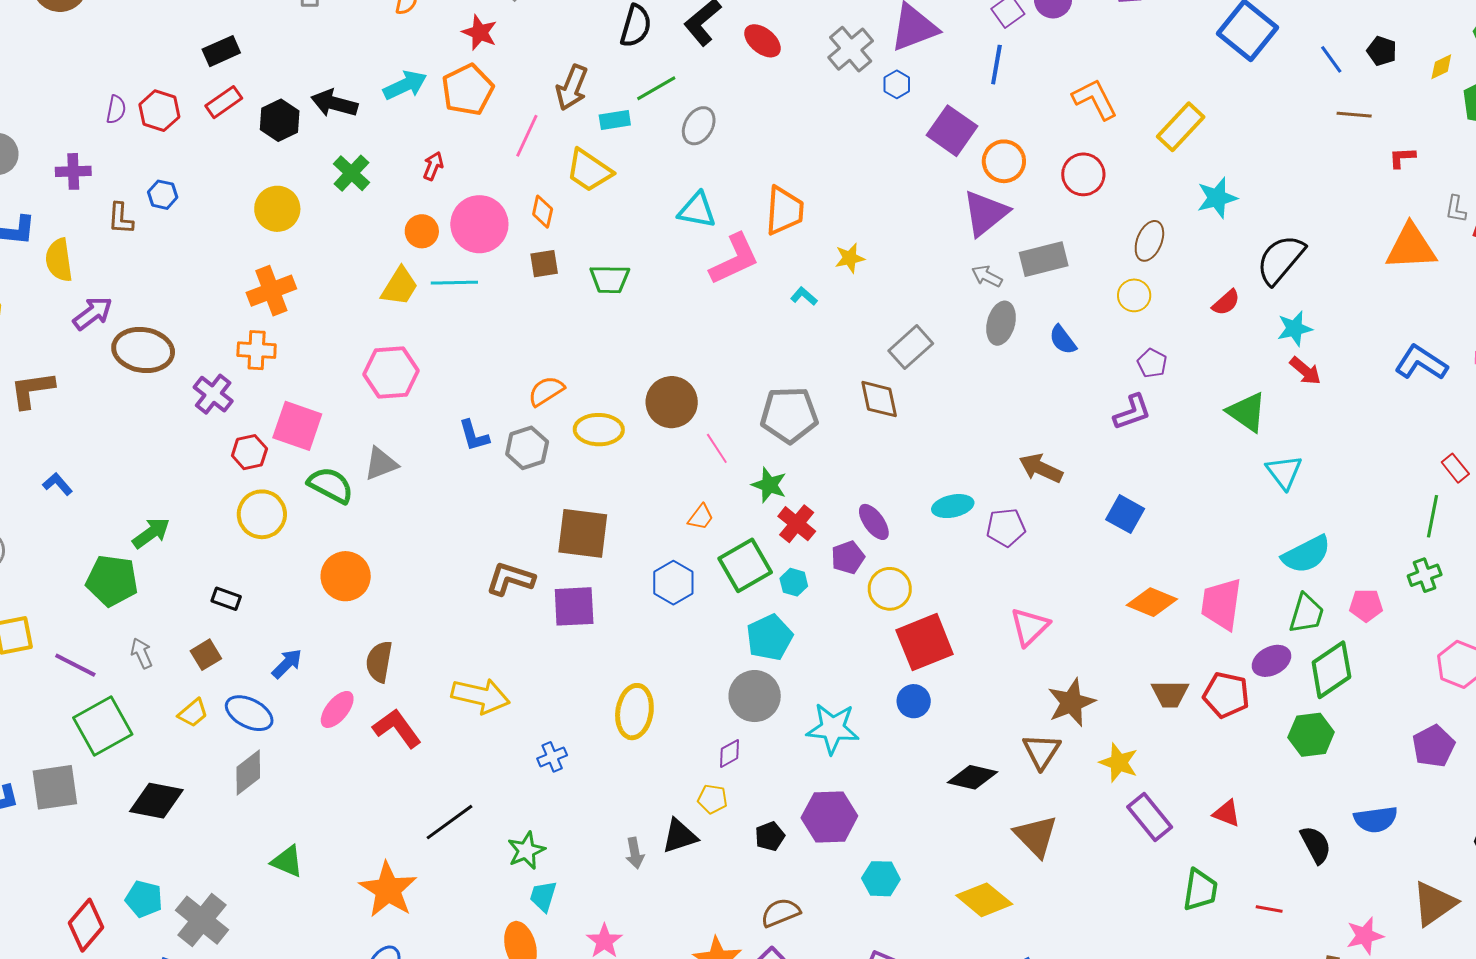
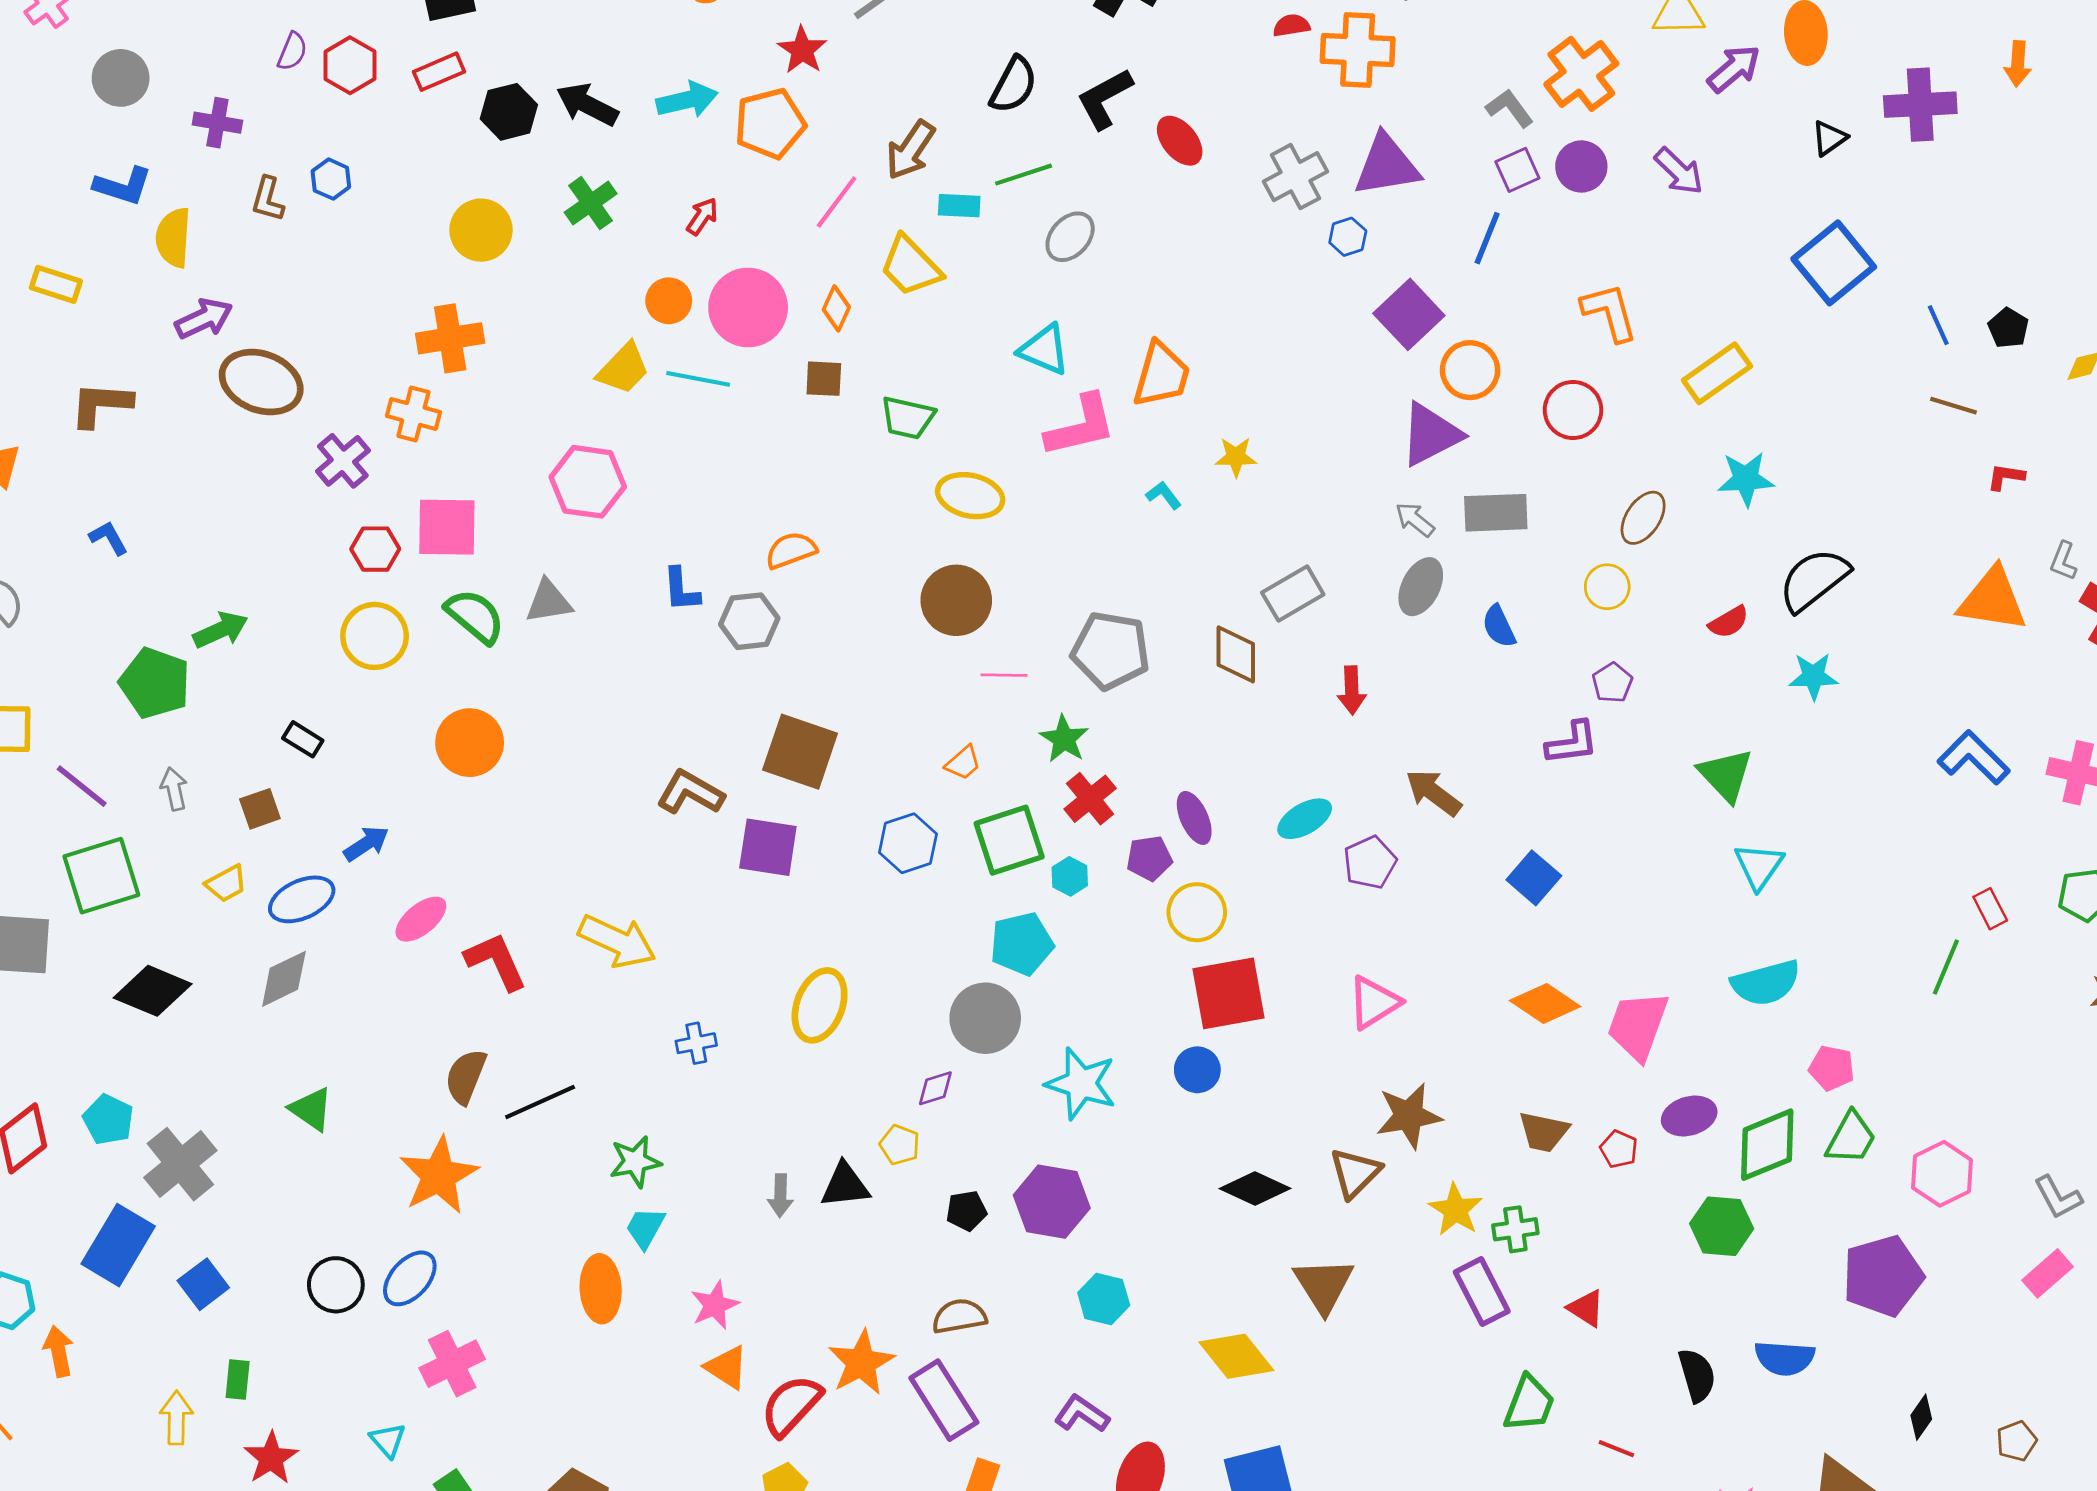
red arrow: (1305, 371) -> (1352, 690), moved, turned 36
pink square: (297, 426) -> (447, 527), turned -30
yellow ellipse: (599, 430) -> (970, 496), moved
pink line: (717, 448) -> (1004, 675), turned -68
cyan ellipse: (953, 506) -> (1305, 819), turned -30
purple pentagon: (1006, 527) -> (1370, 862), turned -30
green cross: (1425, 575) -> (1515, 1229), moved
green trapezoid: (1306, 614) -> (1851, 1138), moved
brown semicircle: (379, 662) -> (466, 1076), moved
red pentagon: (1226, 695) -> (1619, 1149), size x0.6
blue ellipse: (249, 713) -> (302, 899), turned -63
purple pentagon: (1434, 746) -> (1883, 1276), size x1.4

